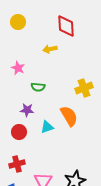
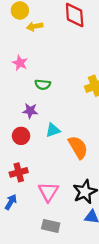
yellow arrow: (50, 49) -> (35, 26), moved
orange semicircle: (69, 116) -> (78, 147), moved

